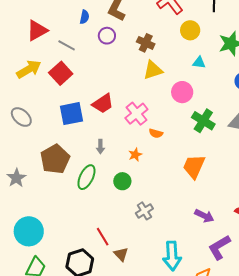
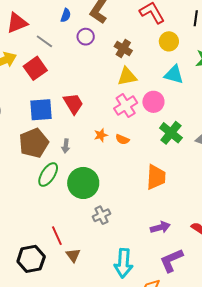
cyan triangle: (199, 63) -> (174, 75), size x1.5
red trapezoid: (103, 104) -> (73, 104), turned -95
pink cross: (136, 114) -> (126, 106), moved
orange star: (135, 155) -> (101, 135), moved
brown pentagon: (55, 159) -> (34, 143), moved
orange trapezoid: (194, 166) -> (156, 177), turned 152
green circle: (122, 181) -> (83, 183), size x1.8
purple arrow: (204, 216) -> (160, 227), turned -48

